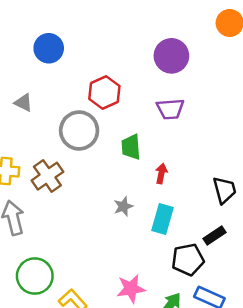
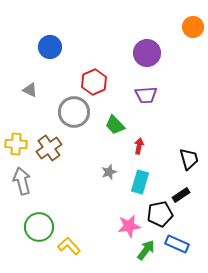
green trapezoid: (131, 147) -> (115, 125), turned -40
pink star: (131, 289) -> (129, 226), moved

